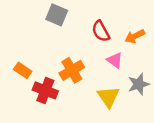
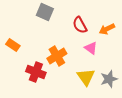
orange rectangle: (23, 70) -> (13, 45), moved
gray star: (139, 84) -> (109, 79), moved

